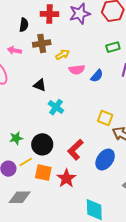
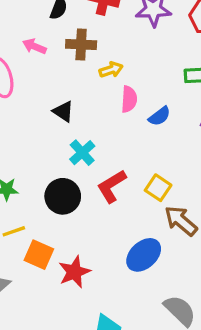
pink semicircle: (77, 70) -> (129, 99), turned -91
black circle: (42, 144) -> (63, 196), moved
red L-shape: (75, 150) -> (112, 186), moved

